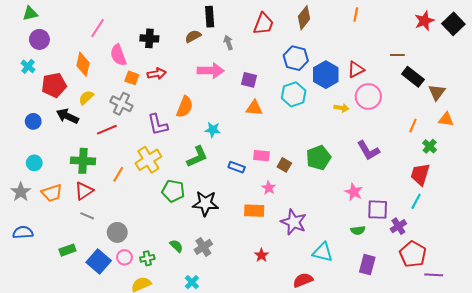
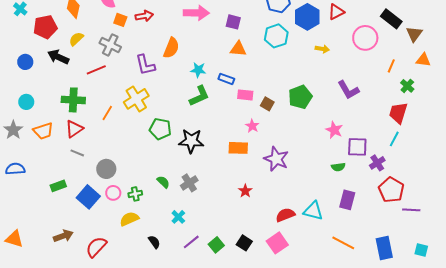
pink circle: (368, 96) -> (365, 38), moved
green L-shape: (197, 157) -> (199, 96), moved
blue rectangle: (237, 167) -> (226, 79), moved
cyan triangle: (323, 252) -> (313, 211), moved

